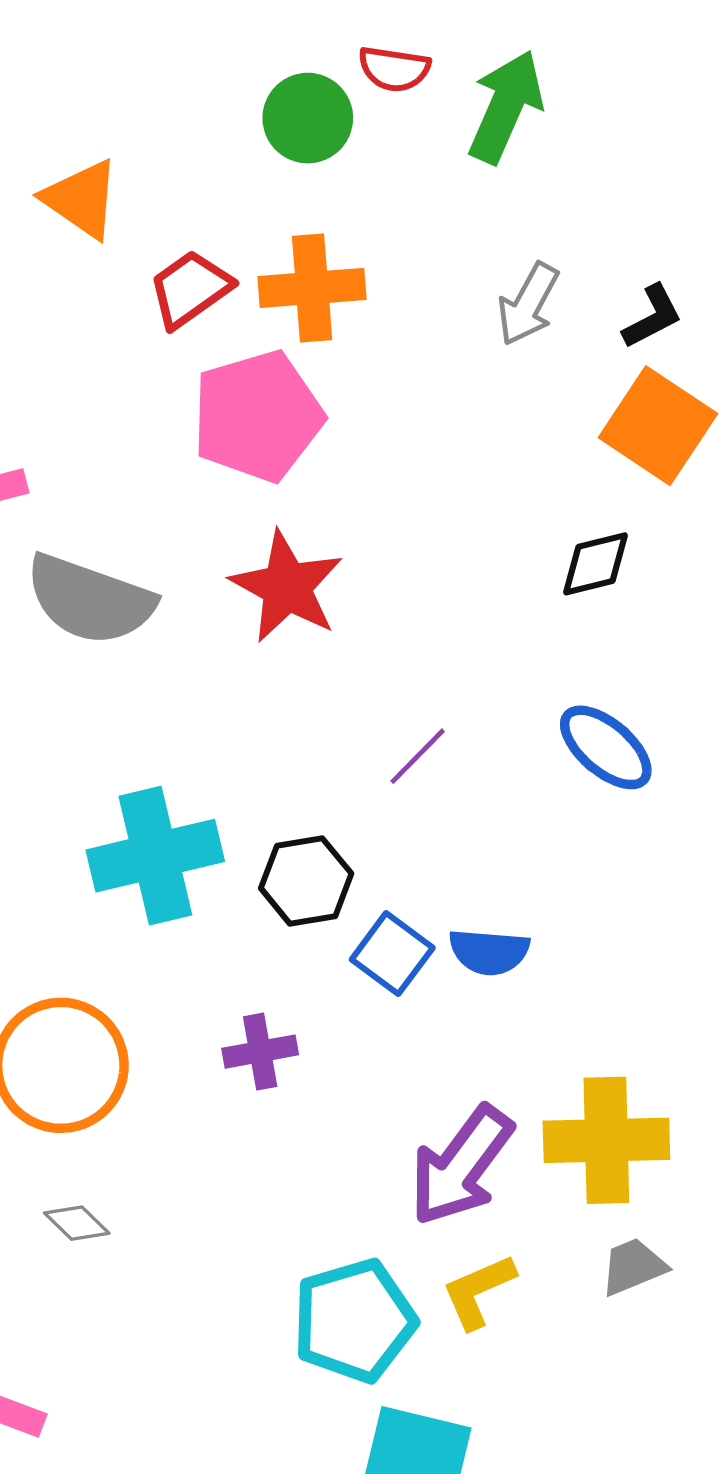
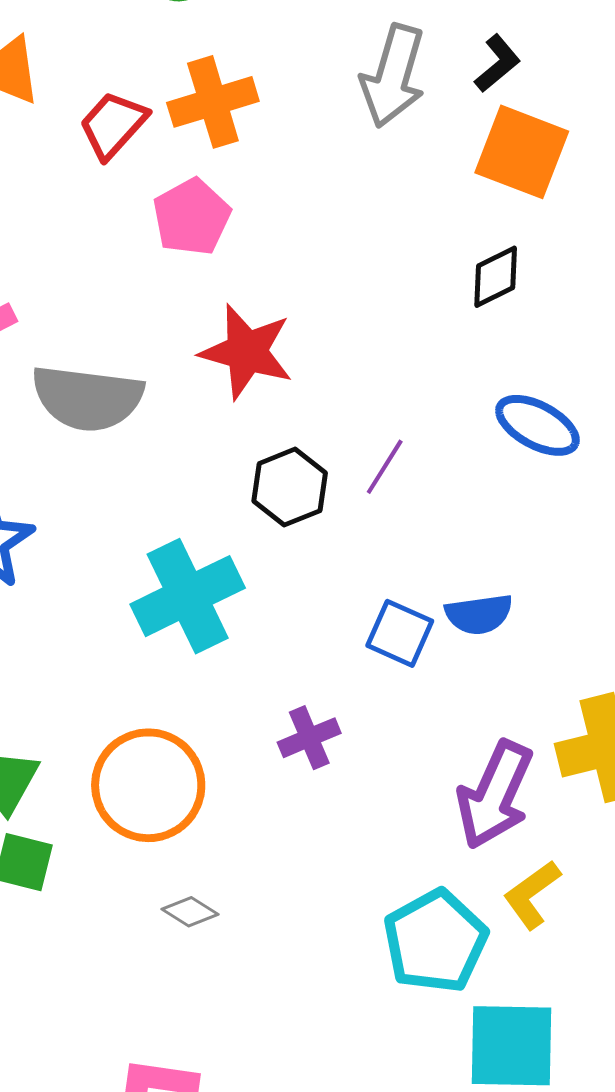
gray arrow: (528, 304) -> (393, 76), size x1.4
pink pentagon: (258, 416) -> (192, 217), size x0.7
black hexagon: (306, 881) -> (290, 487), moved

